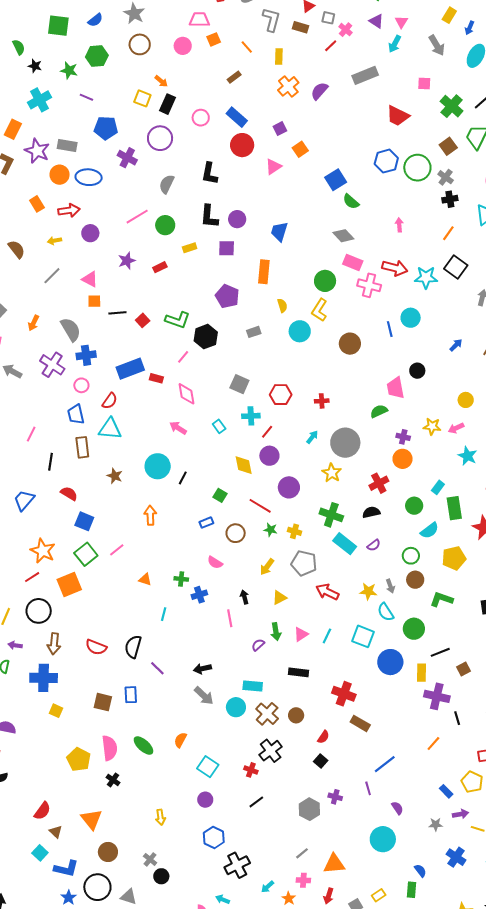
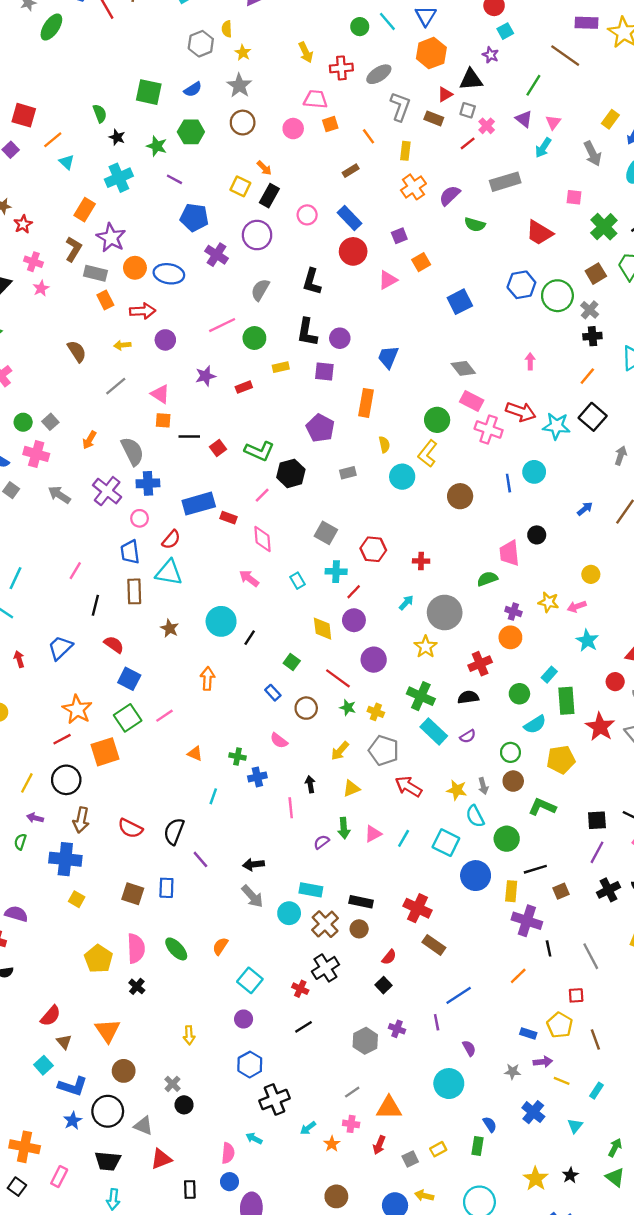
gray rectangle: (67, 145) -> (95, 273), moved
green semicircle: (351, 202) -> (475, 225), moved, turned -30
blue rectangle: (206, 523) -> (273, 693), turned 64
black rectangle: (298, 672) -> (361, 902), moved
blue rectangle: (446, 791) -> (528, 1034), turned -32

